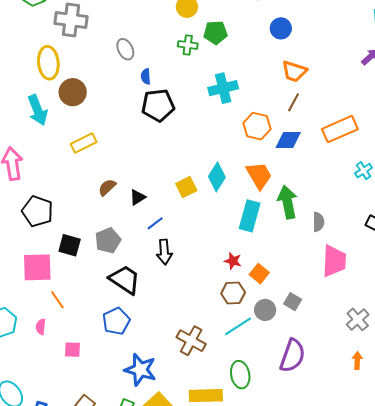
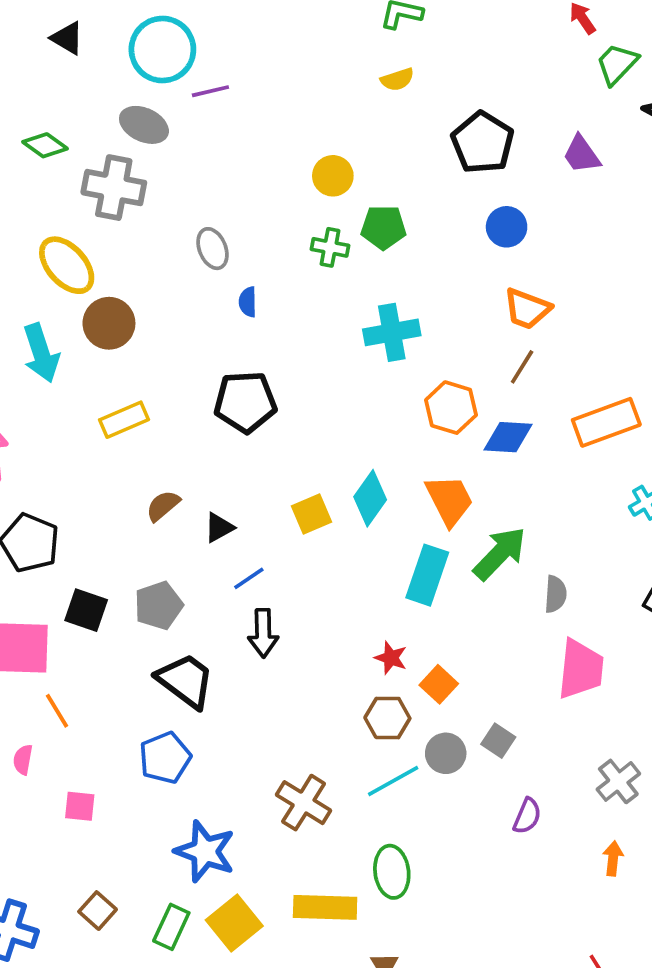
yellow ellipse: (48, 63) -> (67, 265), turned -40
black pentagon: (158, 105) -> (245, 402), moved
green arrow: (288, 202) -> (500, 553), turned 52
purple semicircle: (292, 356) -> (527, 816), moved, size x0.6

